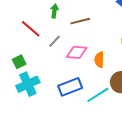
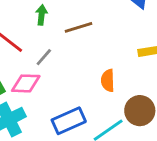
pink diamond: (77, 52) -> (26, 83), moved

